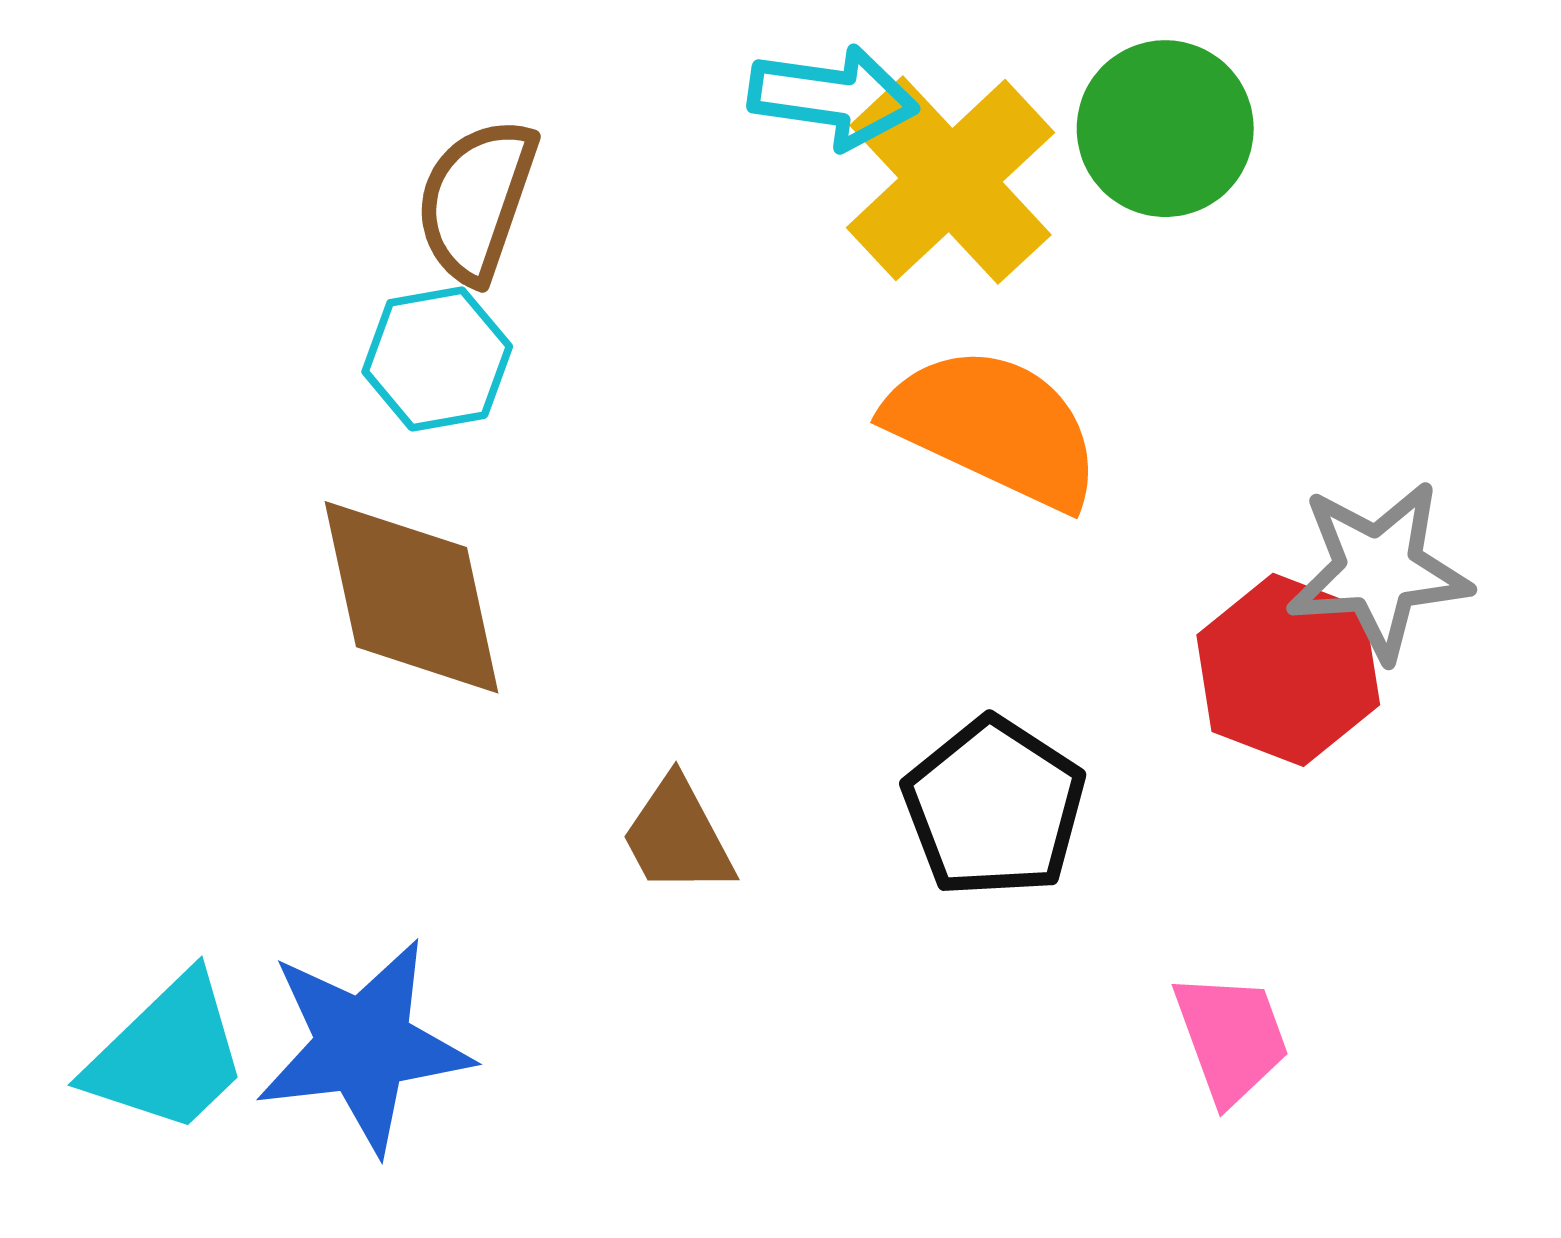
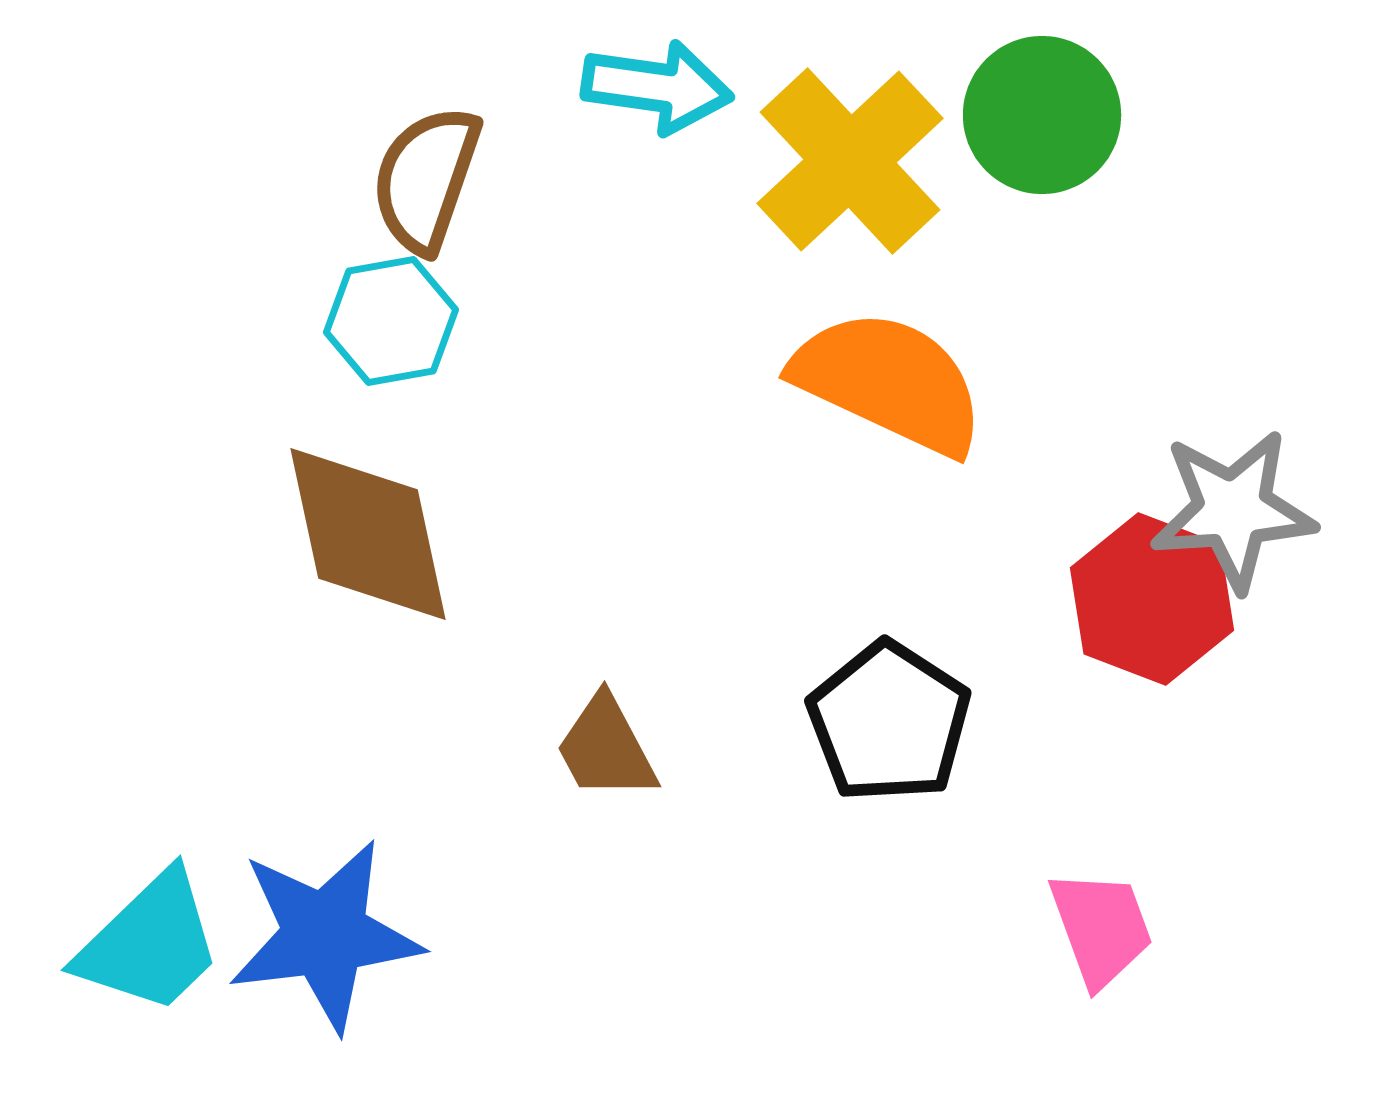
cyan arrow: (833, 97) -> (657, 87), moved

